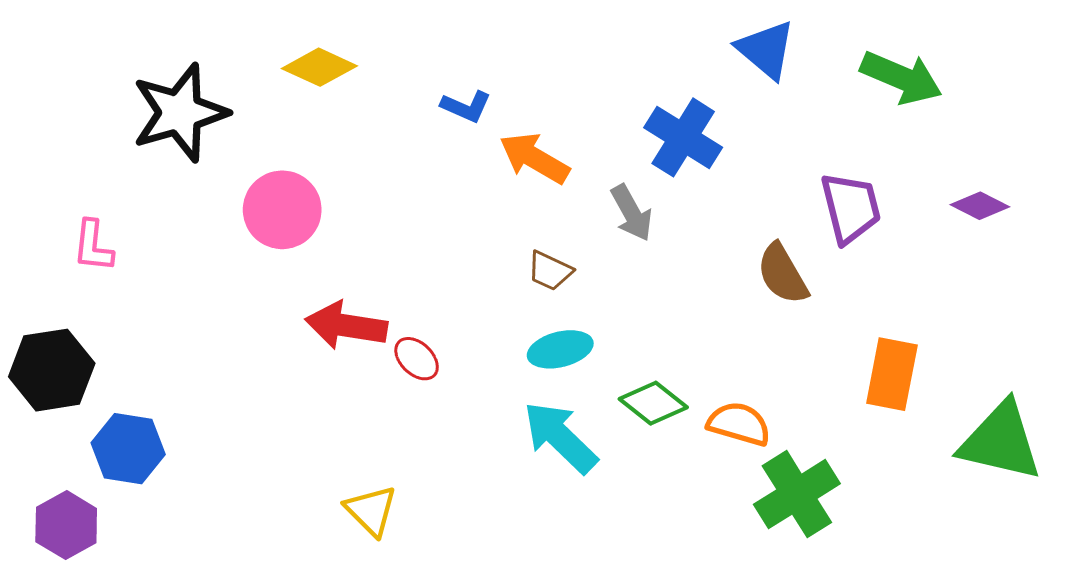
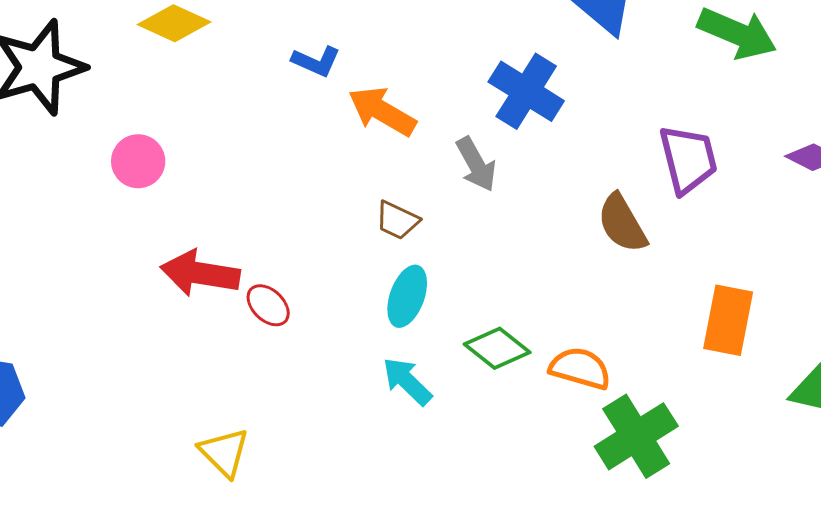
pink circle: (282, 210) -> (138, 161), size x0.7
cyan ellipse: (560, 349) -> (407, 296), turned -56
cyan arrow: (560, 437) -> (407, 381), size x0.7

